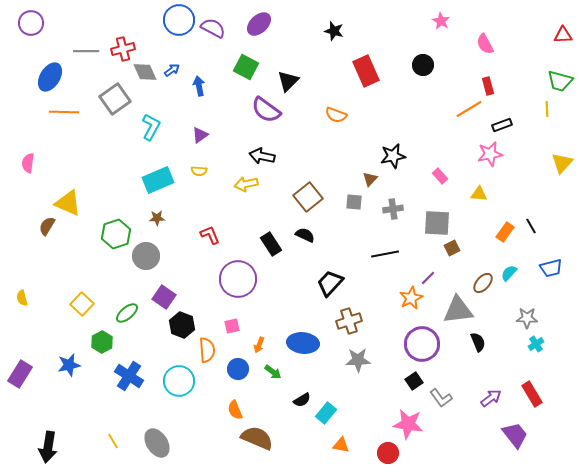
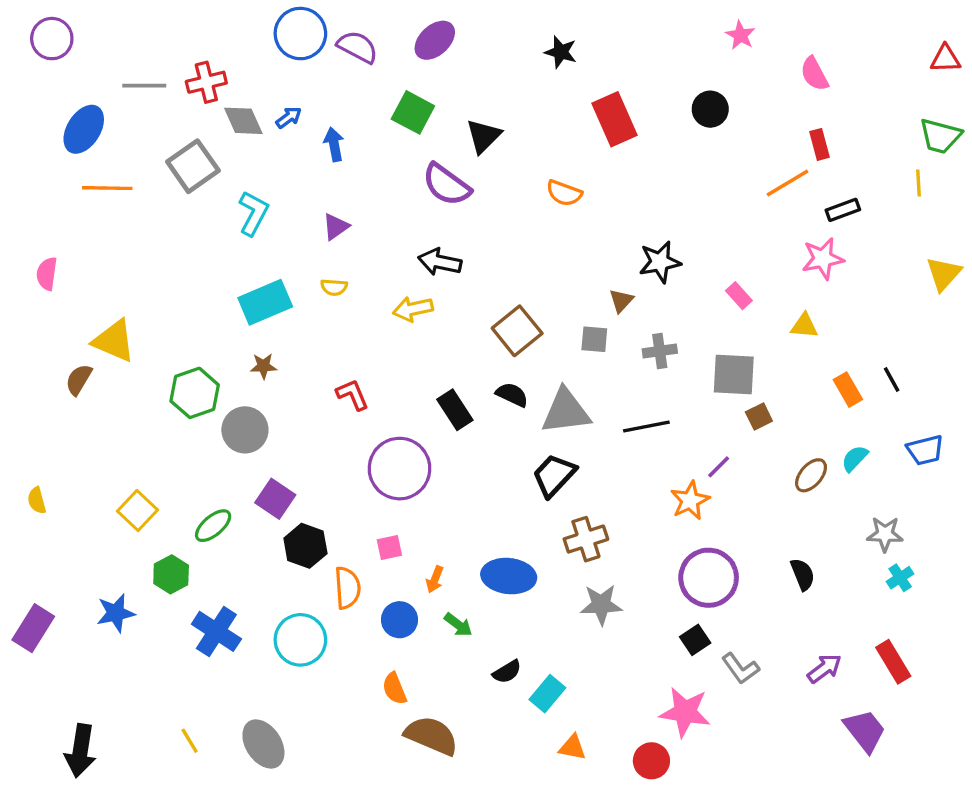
orange rectangle: (505, 232) -> (848, 390), turned -66
gray triangle: (458, 310) -> (566, 411), moved

